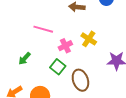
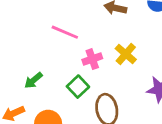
green arrow: (25, 59) -> (33, 80), moved

